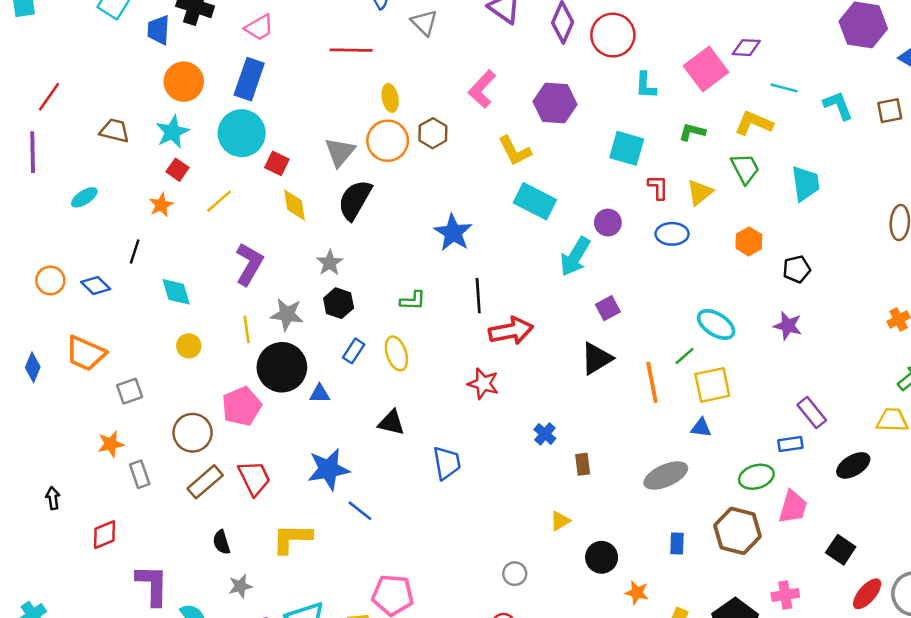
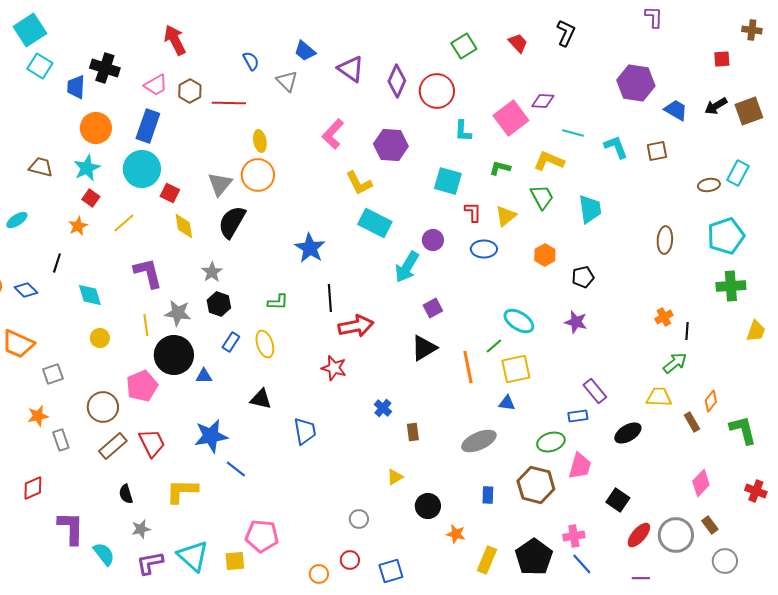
brown hexagon: (433, 133) -> (190, 91), moved
purple L-shape: (249, 264) -> (148, 273), turned -44

